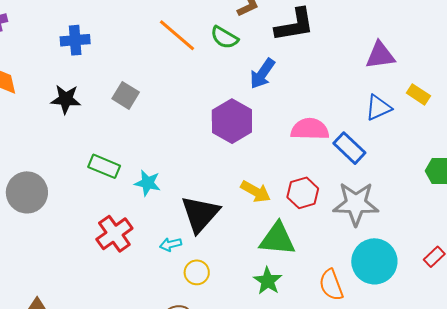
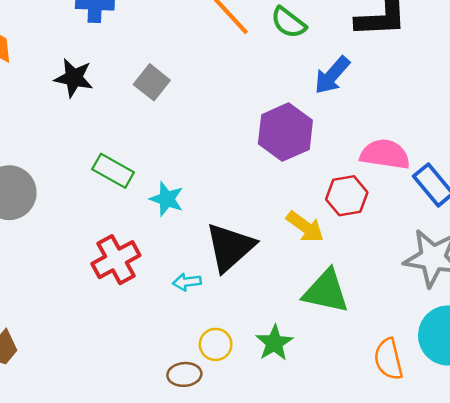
red hexagon: (303, 193) -> (347, 196), moved
yellow circle: (197, 272) -> (216, 344), moved
green star: (268, 281) -> (274, 343), moved

